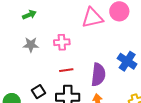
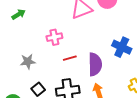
gray star: (31, 45) -> (28, 61), moved
red line: (66, 70) -> (70, 58), moved

